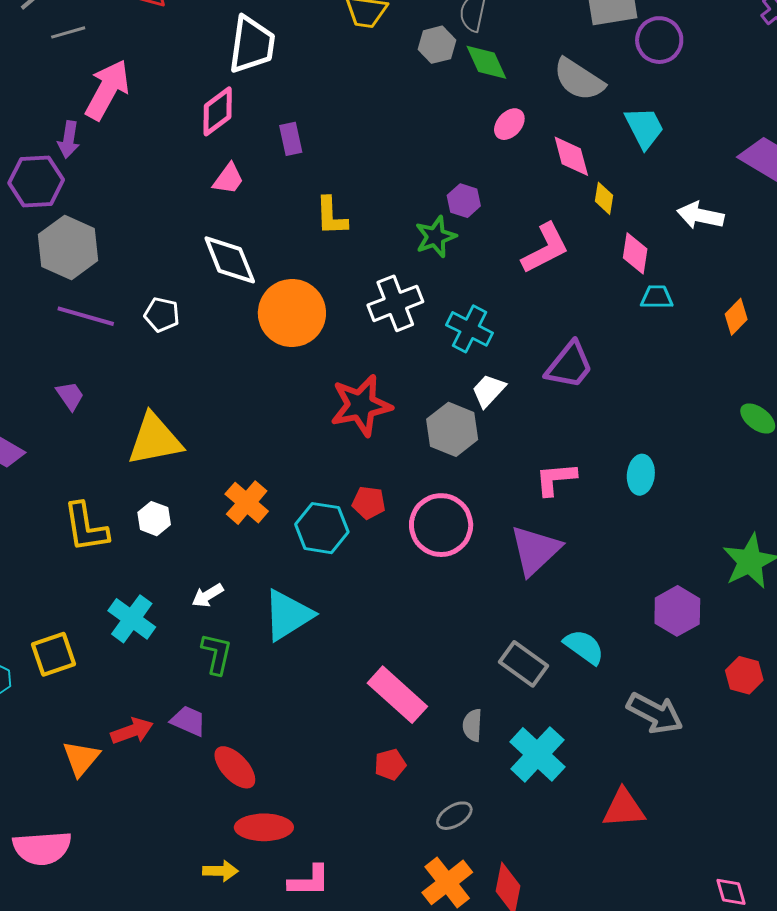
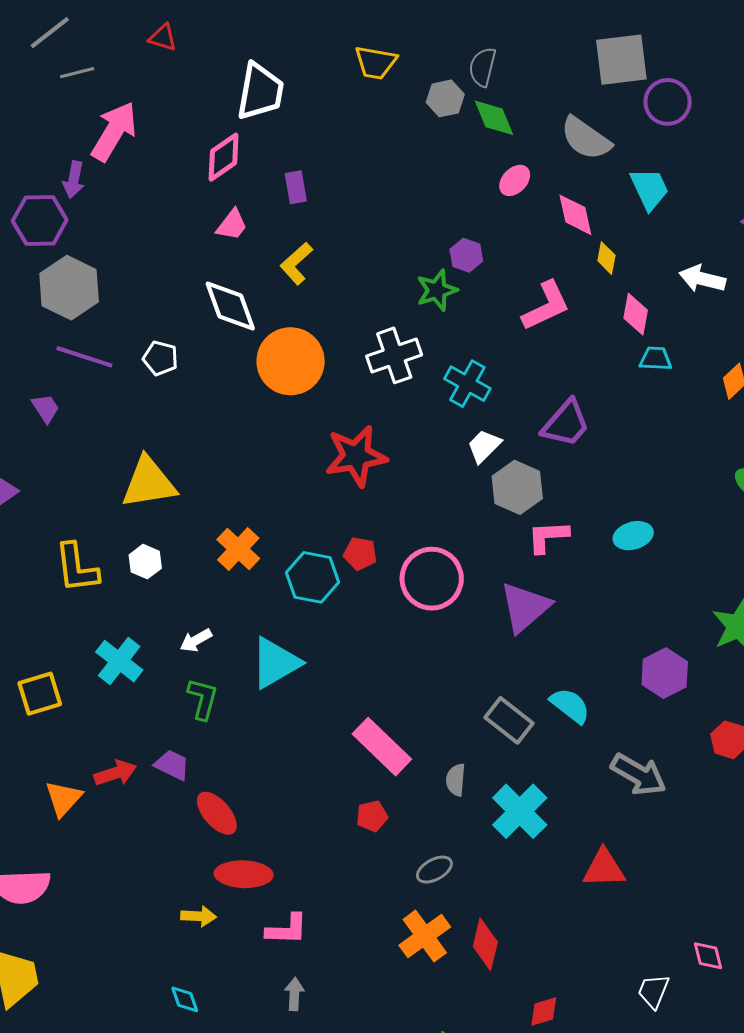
yellow L-shape: (331, 216) -> (296, 263), moved, turned 48
purple trapezoid: (70, 396) -> (46, 408), moved
gray hexagon: (452, 429) -> (517, 487), moved
cyan ellipse: (641, 475) -> (633, 536), turned 66

